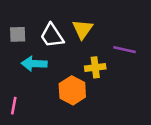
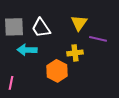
yellow triangle: (82, 29) -> (79, 23), moved
gray square: (18, 34) -> (14, 27), size x1.5

